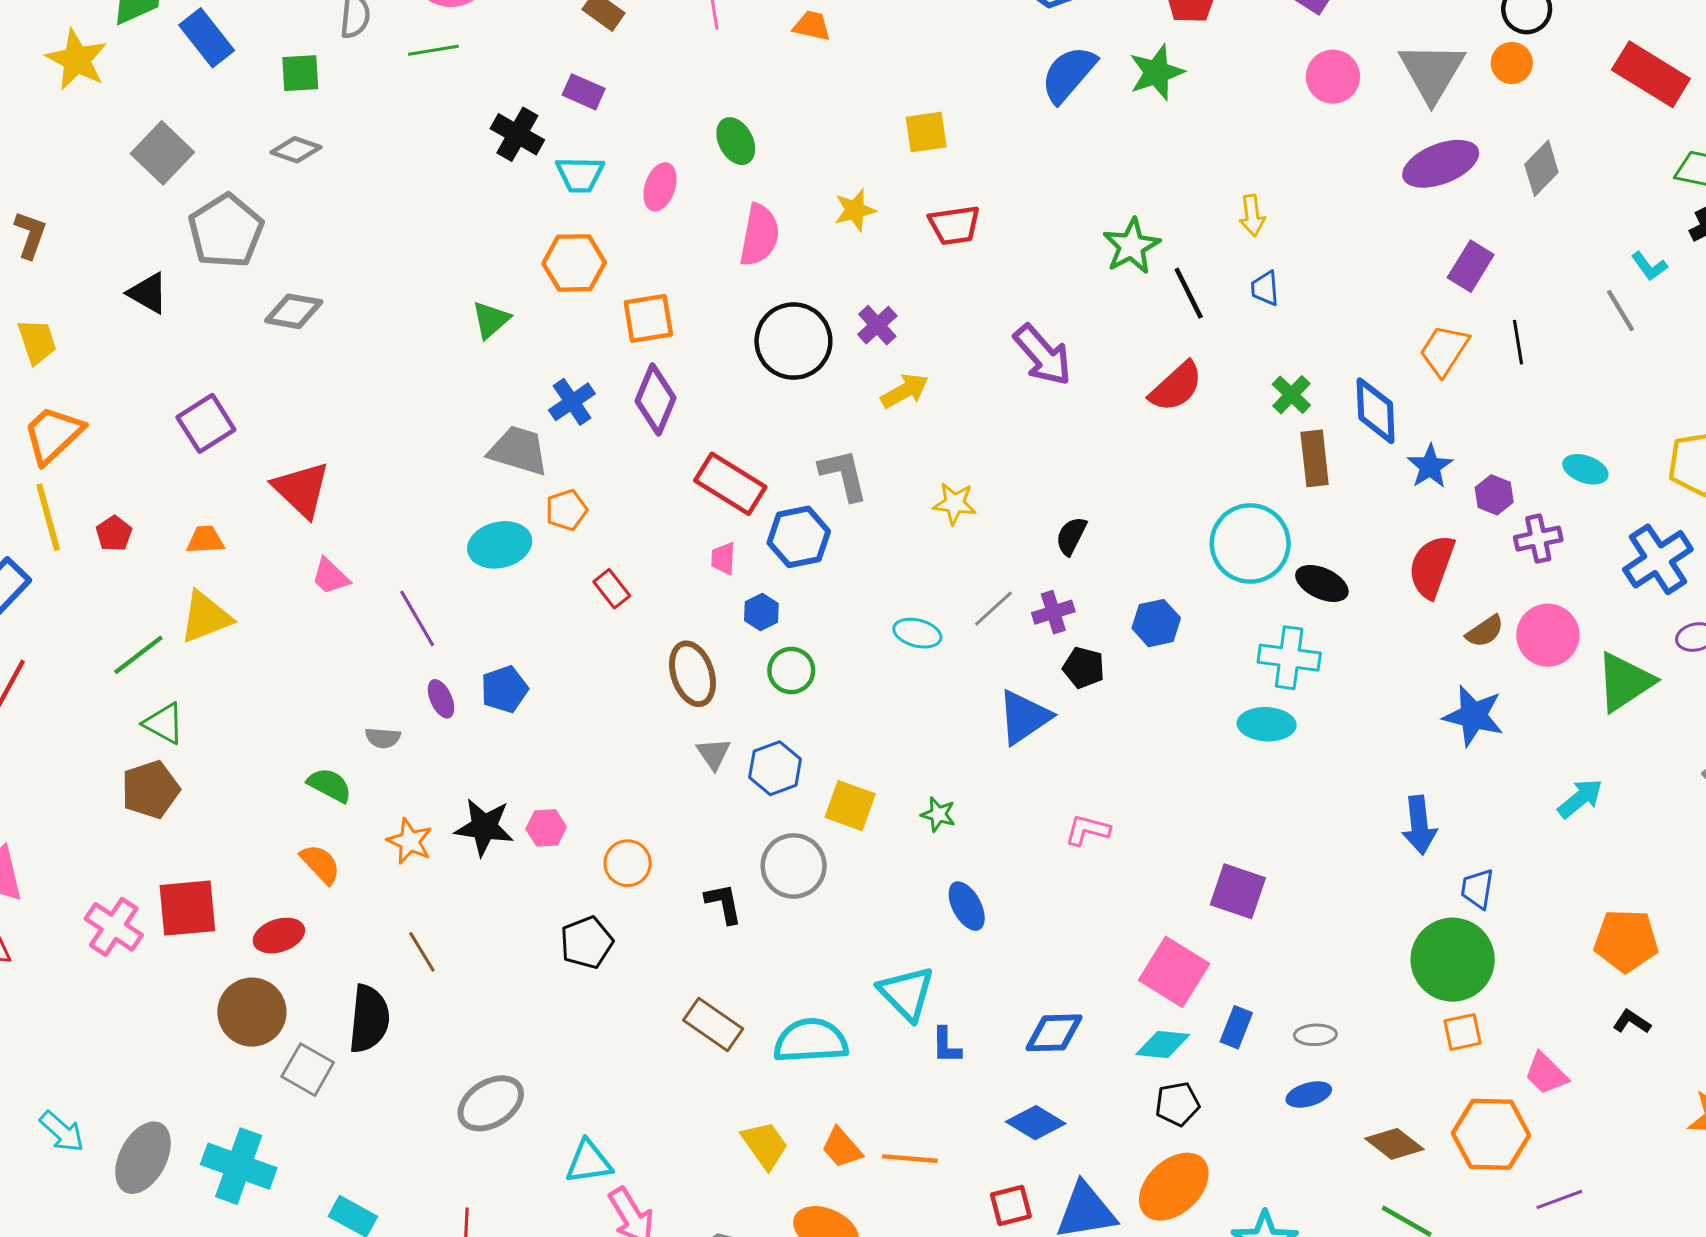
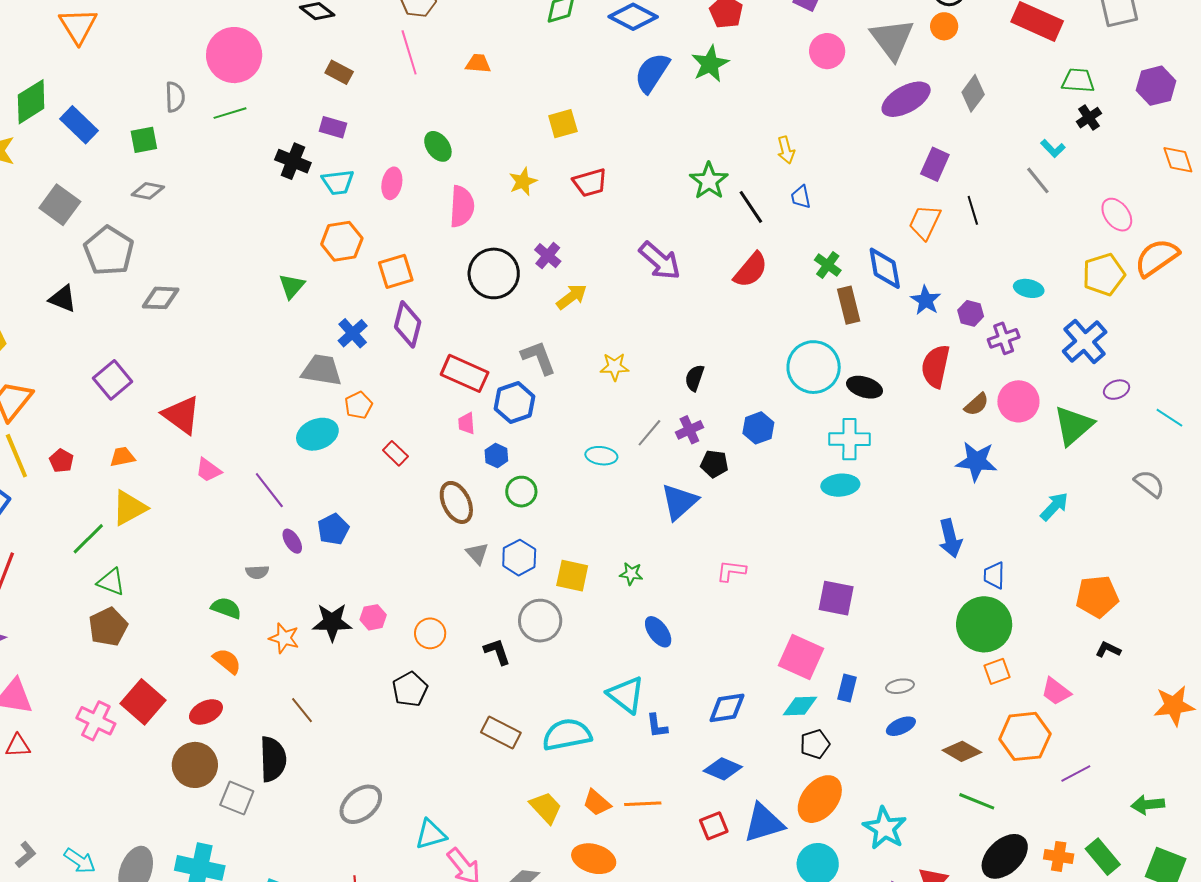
red square: (187, 908) -> (143, 702), turned -36

